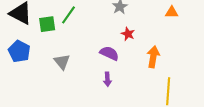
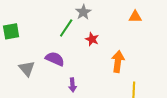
green line: (69, 15) -> (66, 28), moved
purple semicircle: (109, 53) -> (55, 59), moved

